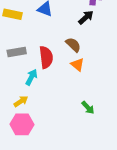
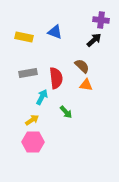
orange triangle: (77, 65) -> (86, 85), turned -32
green arrow: (88, 108) -> (66, 112), moved

